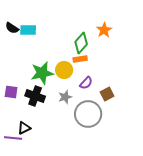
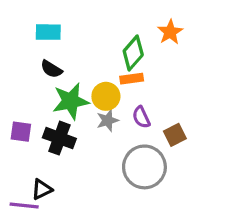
black semicircle: (12, 28) -> (51, 69), moved
purple semicircle: (86, 83) -> (141, 117), turned 112
gray star: (65, 97) -> (108, 120), moved

